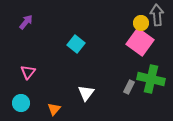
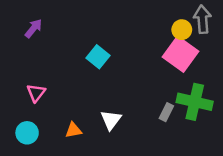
orange triangle: (54, 109) -> (73, 130), moved, turned 40

